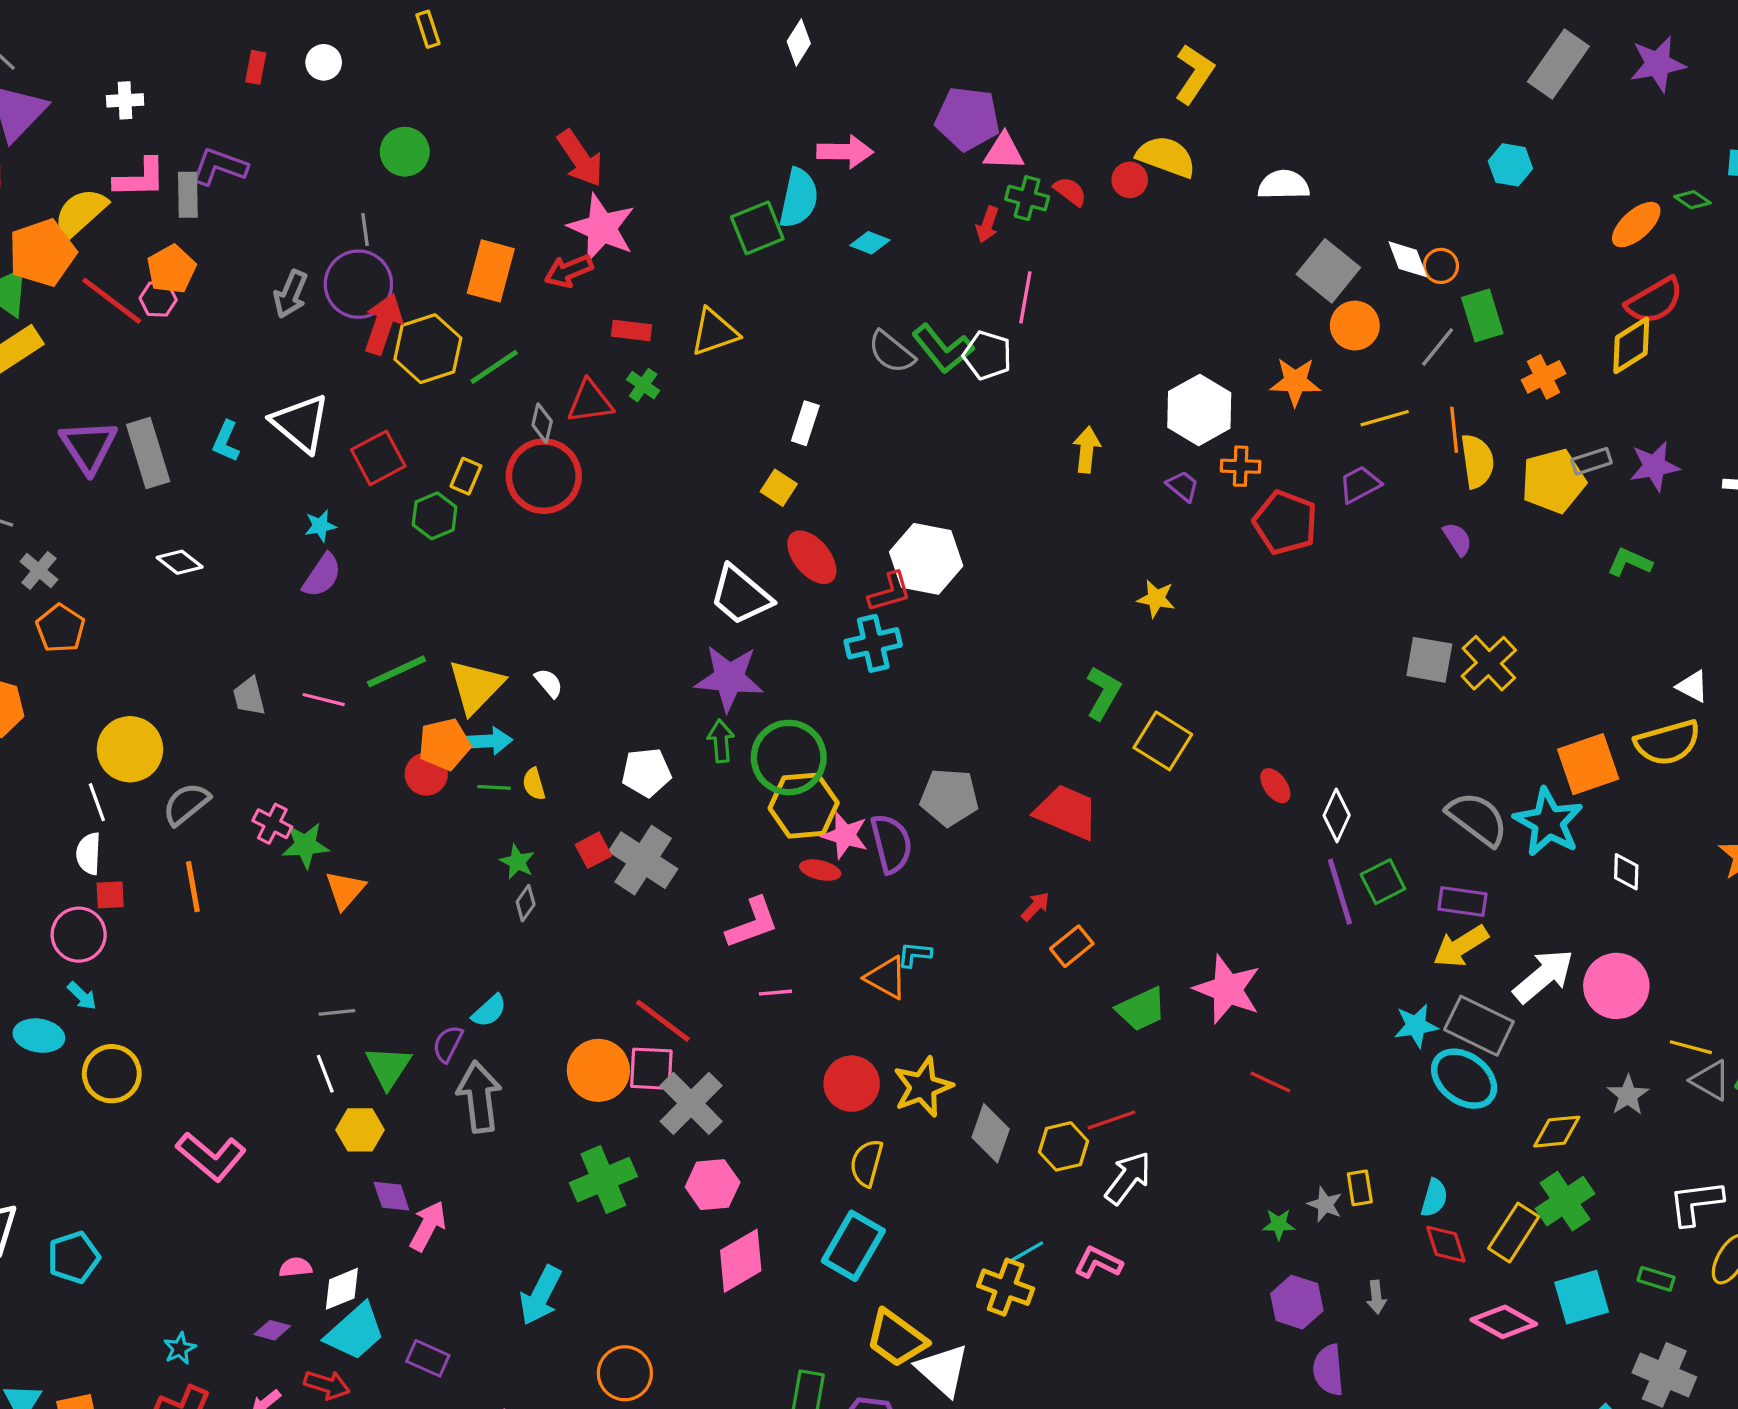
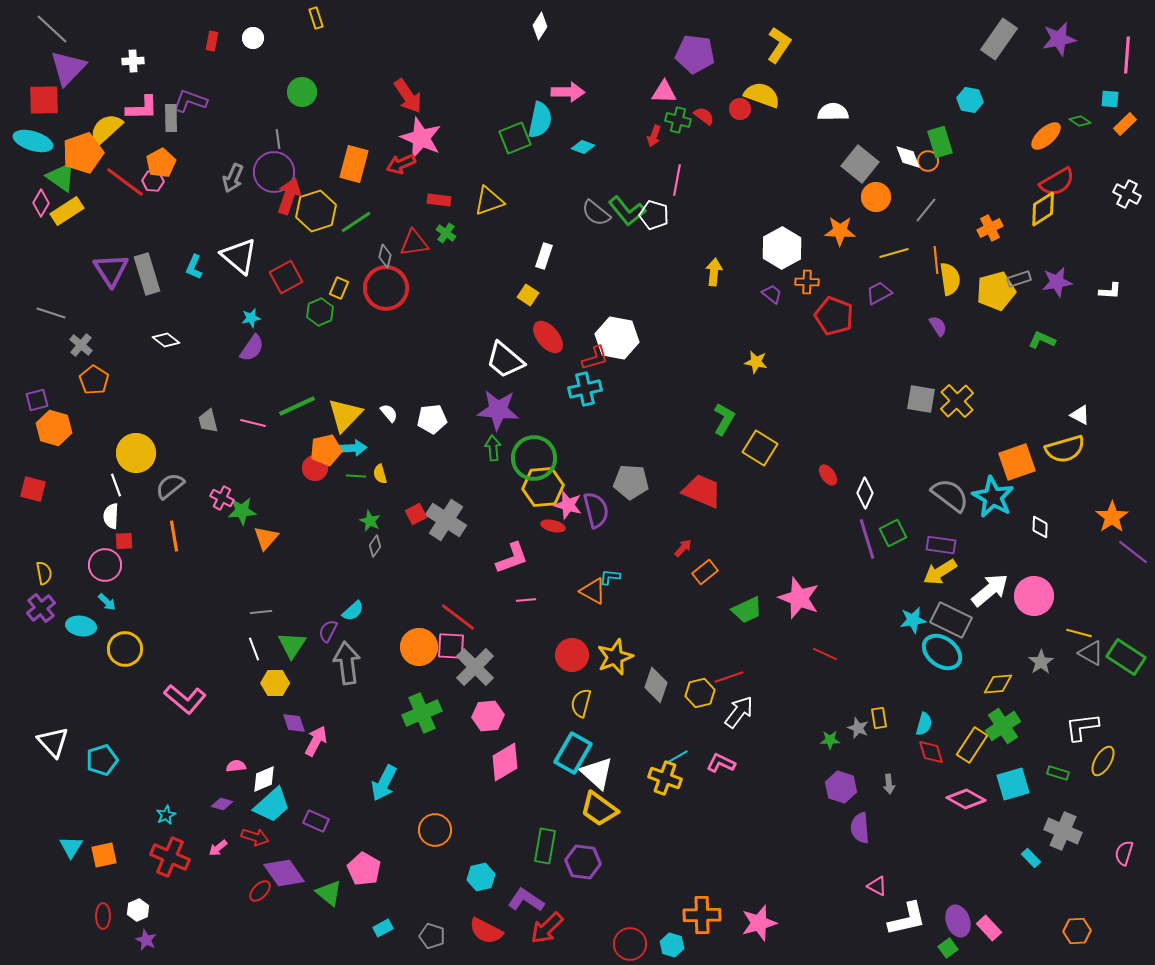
purple pentagon: (968, 119) -> (695, 54), moved
green rectangle: (1482, 316) -> (940, 142), moved
white pentagon: (646, 772) -> (432, 419), moved
white triangle: (943, 1370) -> (597, 773), moved

